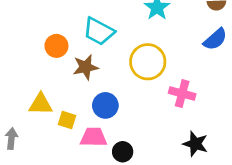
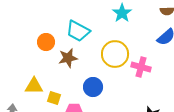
pink cross: (182, 94) -> (141, 67), moved
blue circle: (105, 105) -> (93, 87), moved

